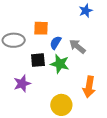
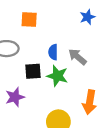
orange square: (41, 28) -> (29, 20), moved
blue semicircle: (56, 43) -> (53, 52), turned -32

